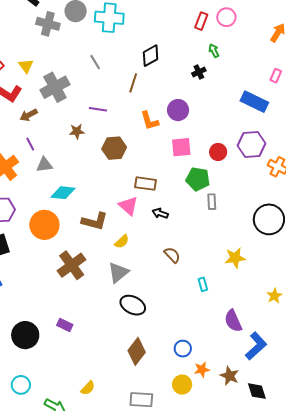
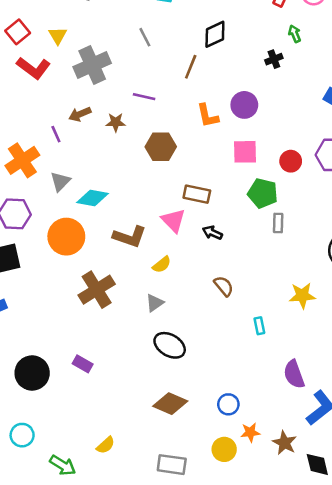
brown arrow: (29, 115) -> (80, 114), moved
gray triangle: (44, 165) -> (60, 181), moved, turned -42
gray triangle: (118, 272) -> (155, 303), size x0.7
brown diamond: (137, 351) -> (170, 404), turned 72

